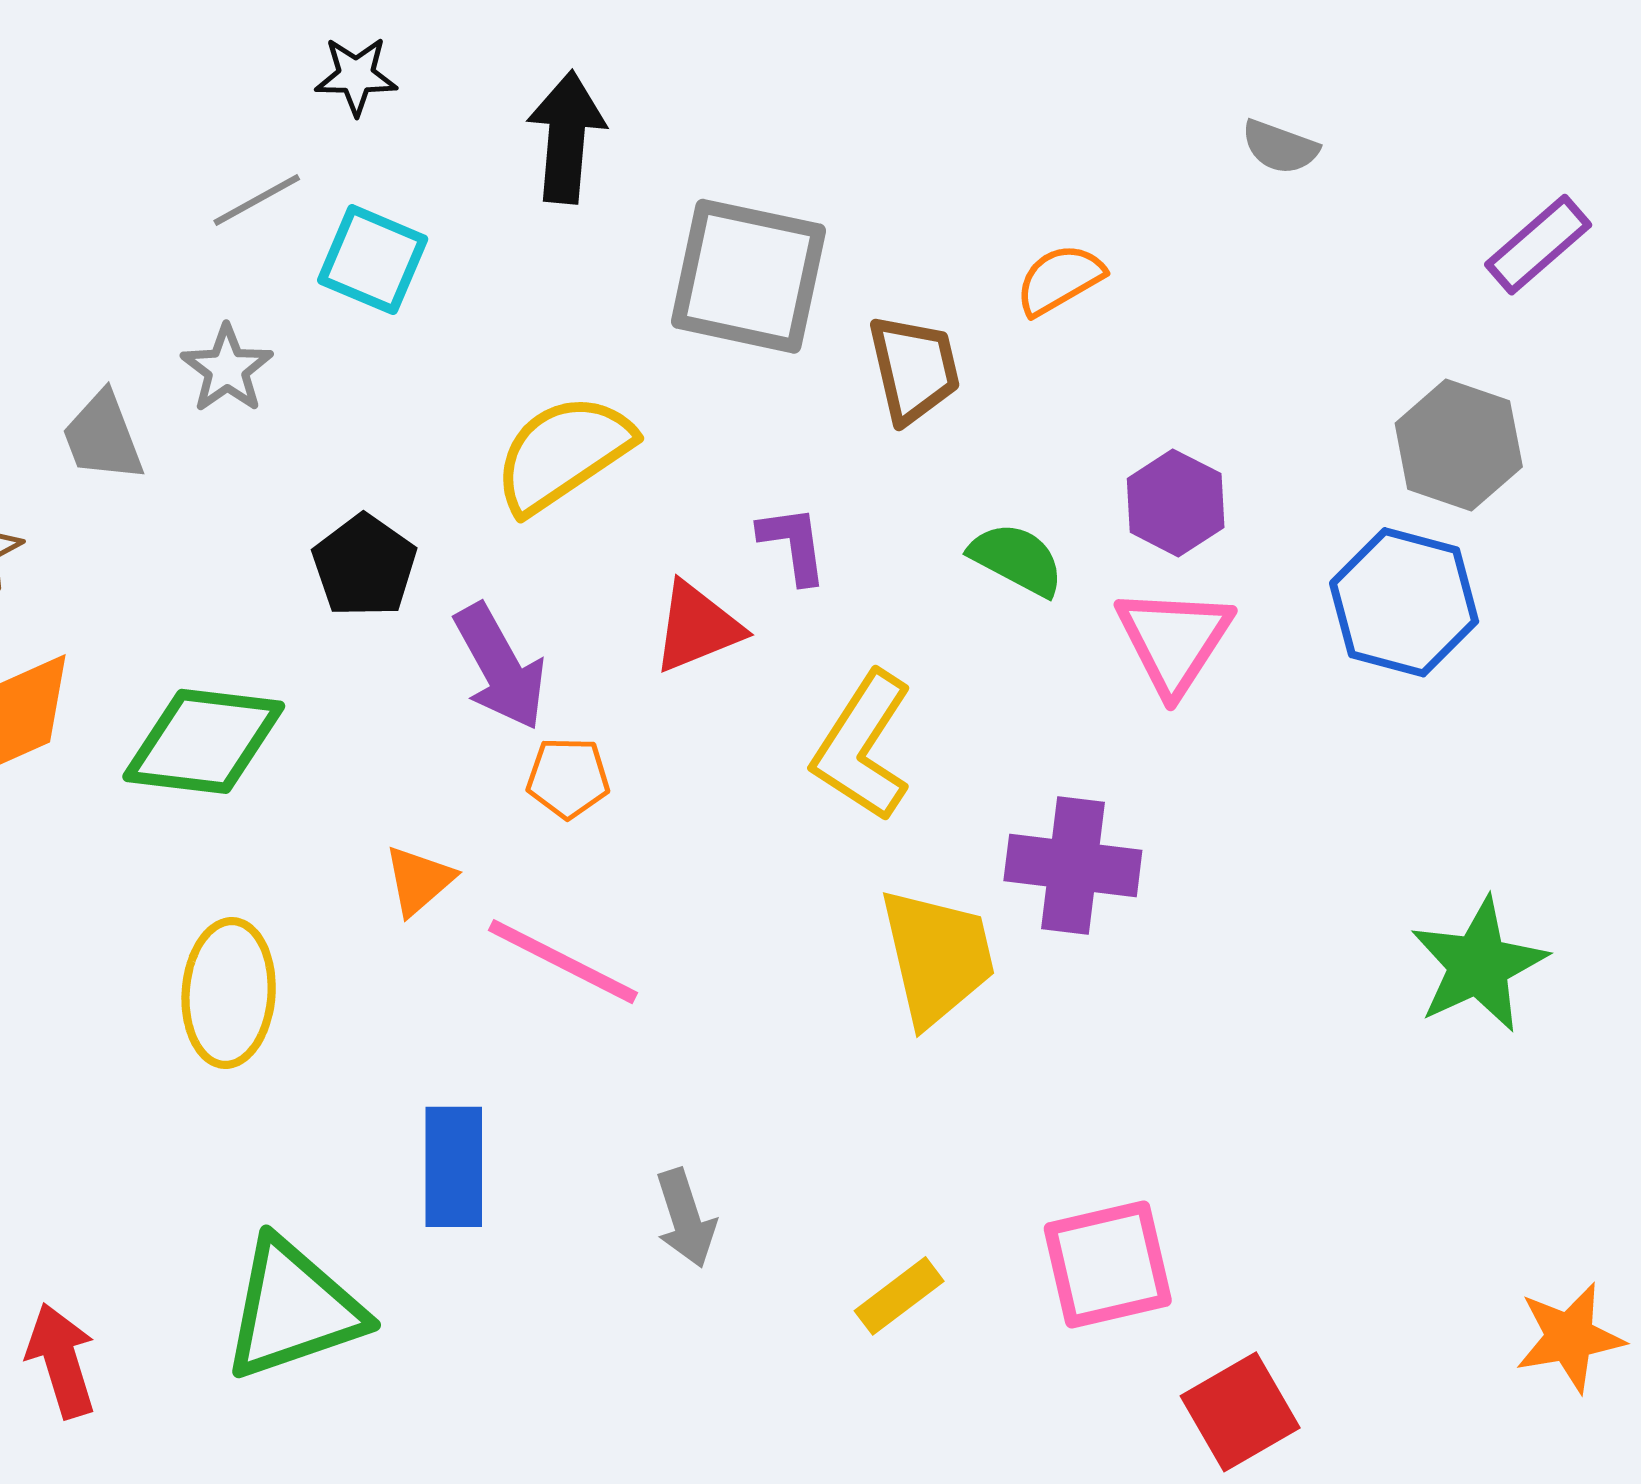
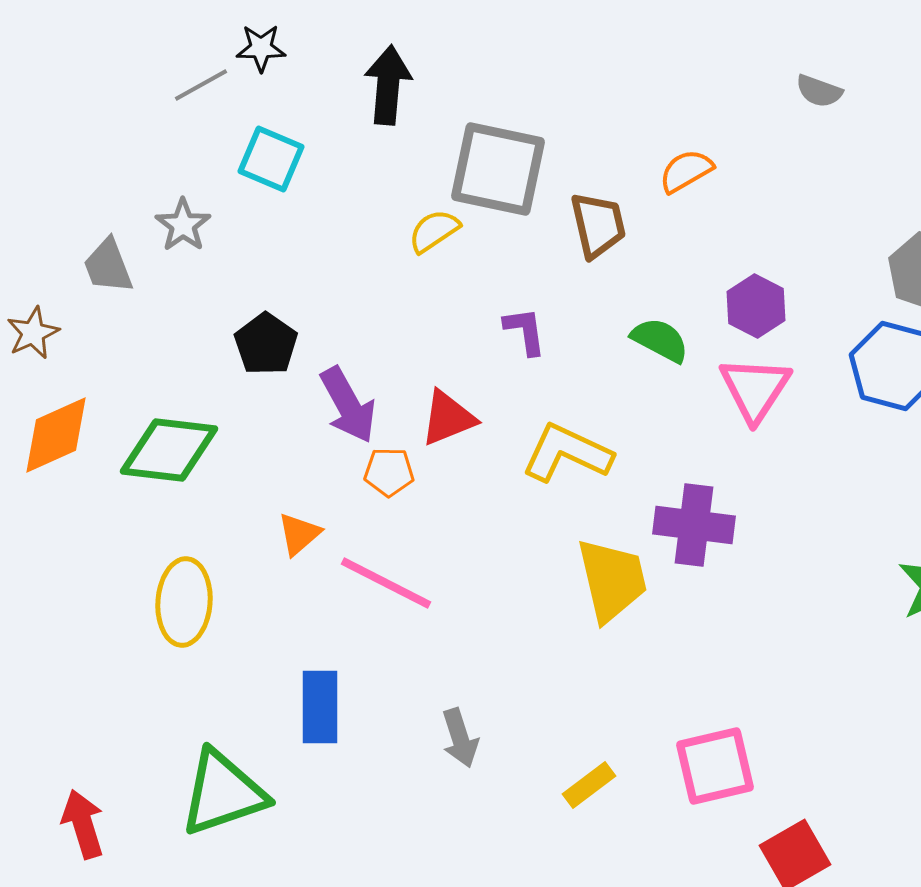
gray line: (257, 200) -> (201, 85), moved
yellow semicircle: (563, 453) -> (434, 231), moved, size x0.6
red triangle: (697, 627) -> (448, 418), moved
yellow L-shape: (863, 746) -> (567, 453), turned 82

